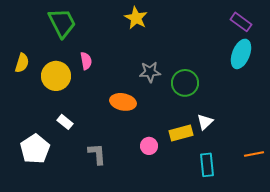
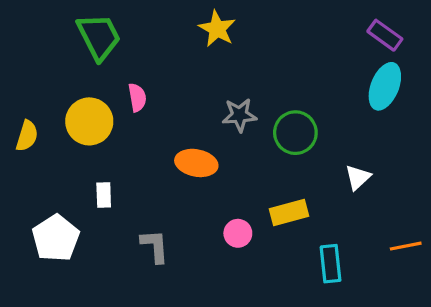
yellow semicircle: (22, 63) -> (27, 136), moved
white rectangle: (65, 122) -> (104, 195), turned 49
white triangle: (205, 122) -> (358, 177), moved

